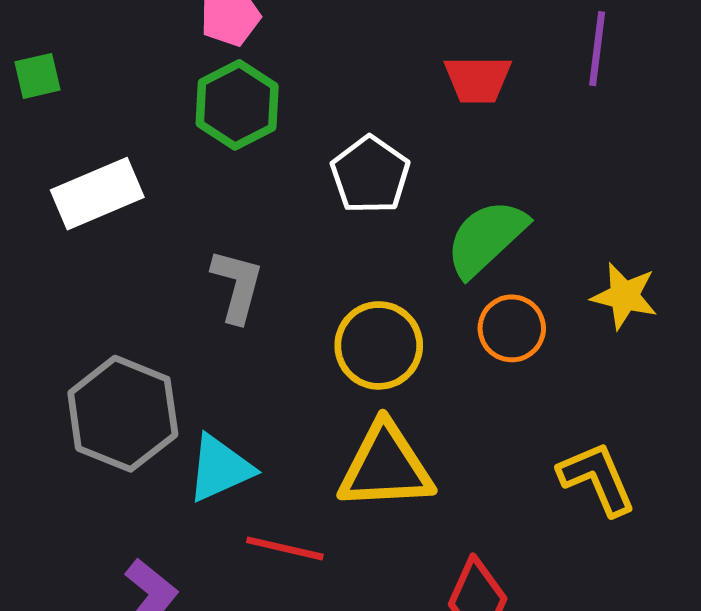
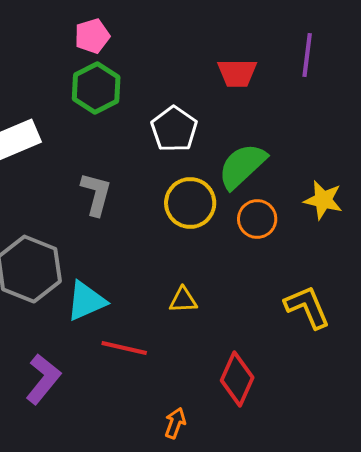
yellow circle: (379, 345) -> (190, 203), moved
yellow triangle: (386, 467) -> (183, 300), size x0.5

